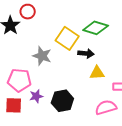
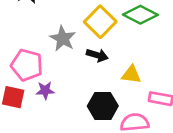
black arrow: (86, 53) -> (97, 55), moved
black hexagon: (62, 101) -> (103, 106), moved

